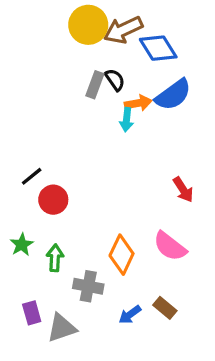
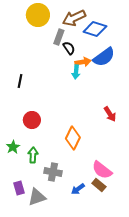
yellow circle: (88, 25) -> (38, 15), moved
blue diamond: (158, 48) -> (95, 29), turned -40
gray rectangle: (95, 85) -> (59, 37), moved
black line: (32, 176) -> (20, 81), moved, turned -40
pink semicircle: (170, 246) -> (102, 170), moved
orange diamond: (122, 255) -> (73, 138), moved

